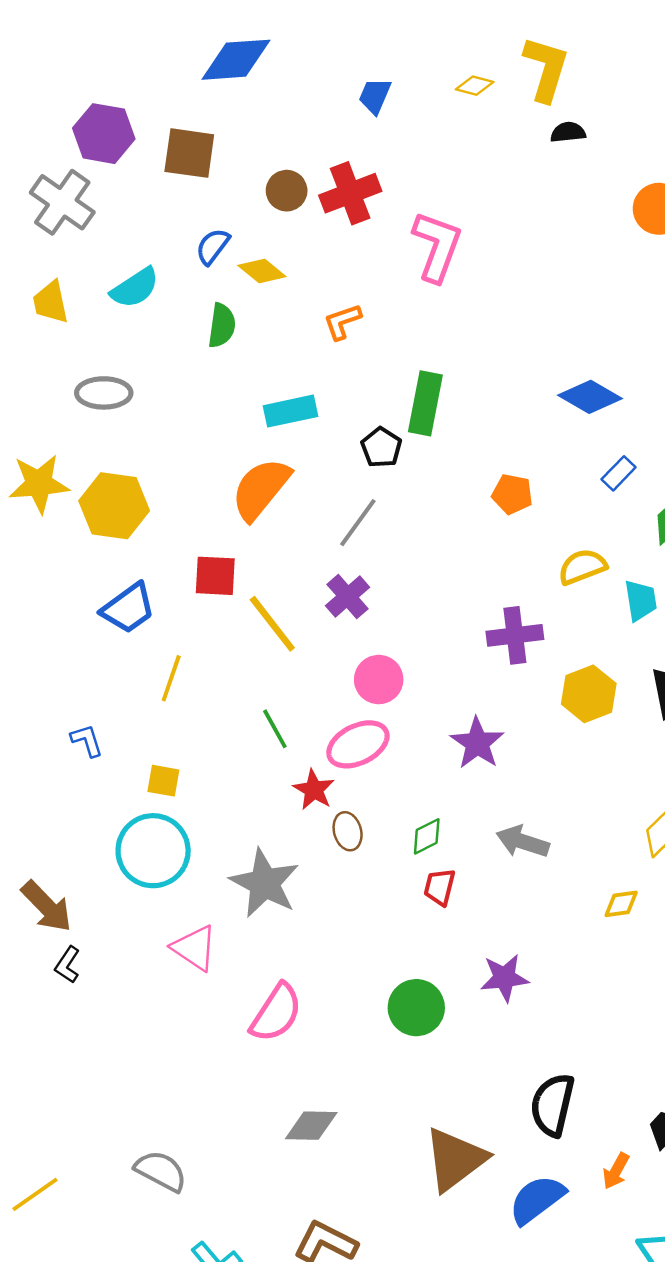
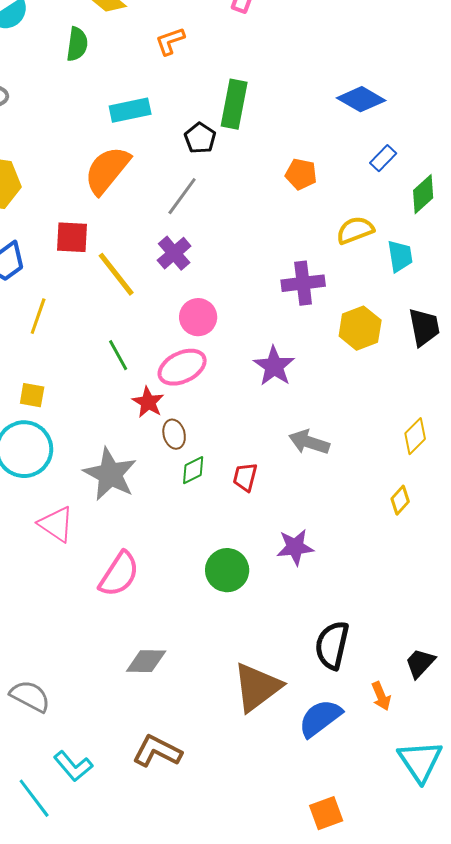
green diamond: (427, 836) -> (193, 470), moved
yellow diamond: (621, 904) -> (400, 500), moved, turned -40
orange arrow: (616, 1171) -> (381, 696), turned -52

